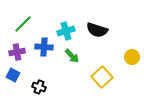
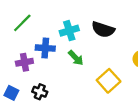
purple cross: (17, 52) -> (24, 62), moved
blue square: (13, 75) -> (11, 93), moved

